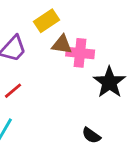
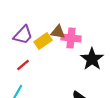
yellow rectangle: (47, 21) -> (43, 41), moved

